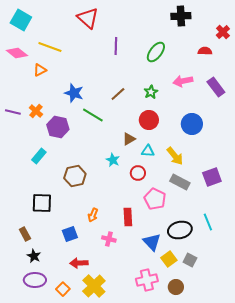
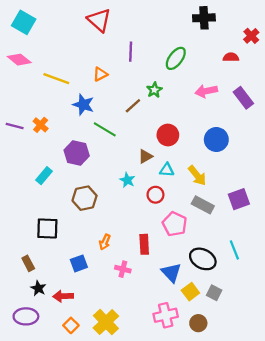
yellow line: (50, 47) -> (56, 79), moved
orange triangle: (40, 70) -> (100, 74), moved
green star: (151, 92) -> (154, 90), moved
purple hexagon: (58, 127) -> (77, 153), moved
black ellipse: (180, 230) -> (203, 259), turned 40
red arrow: (79, 263) -> (63, 296), moved
purple ellipse: (35, 280) -> (26, 316), moved

